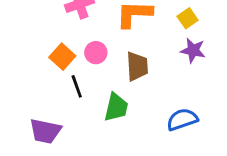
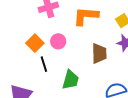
brown trapezoid: (137, 66) -> (99, 53), moved

